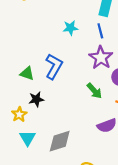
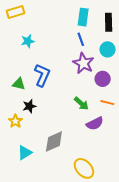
cyan star: (70, 28) -> (28, 41), moved
green arrow: (94, 91) -> (81, 103), moved
cyan triangle: (28, 138) -> (25, 153), moved, turned 35

